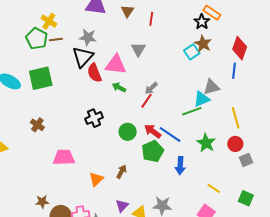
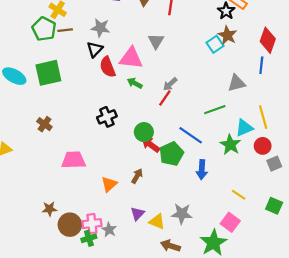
black triangle: (83, 57) -> (95, 49), size x0.7
cyan triangle: (202, 99) -> (244, 128), moved
red arrow: (153, 131) -> (151, 145), moved

